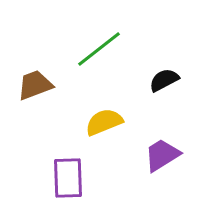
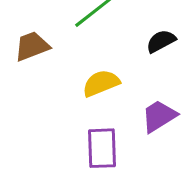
purple rectangle: (68, 178) -> (102, 148), moved

